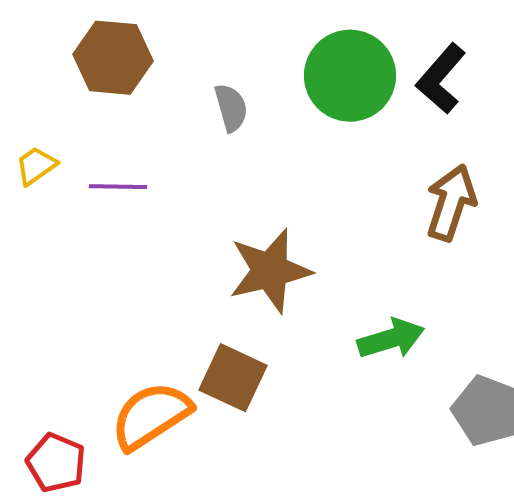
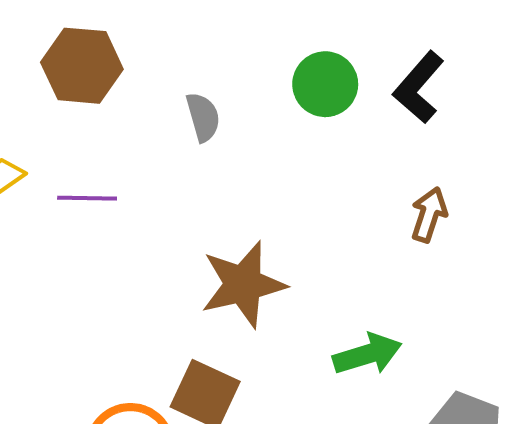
green circle: (350, 76) -> (325, 84), size x0.7
brown arrow: (451, 203) -> (429, 215), size x0.7

